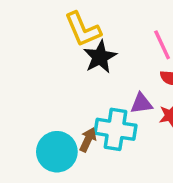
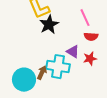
purple triangle: (141, 103) -> (73, 52), turned 40

